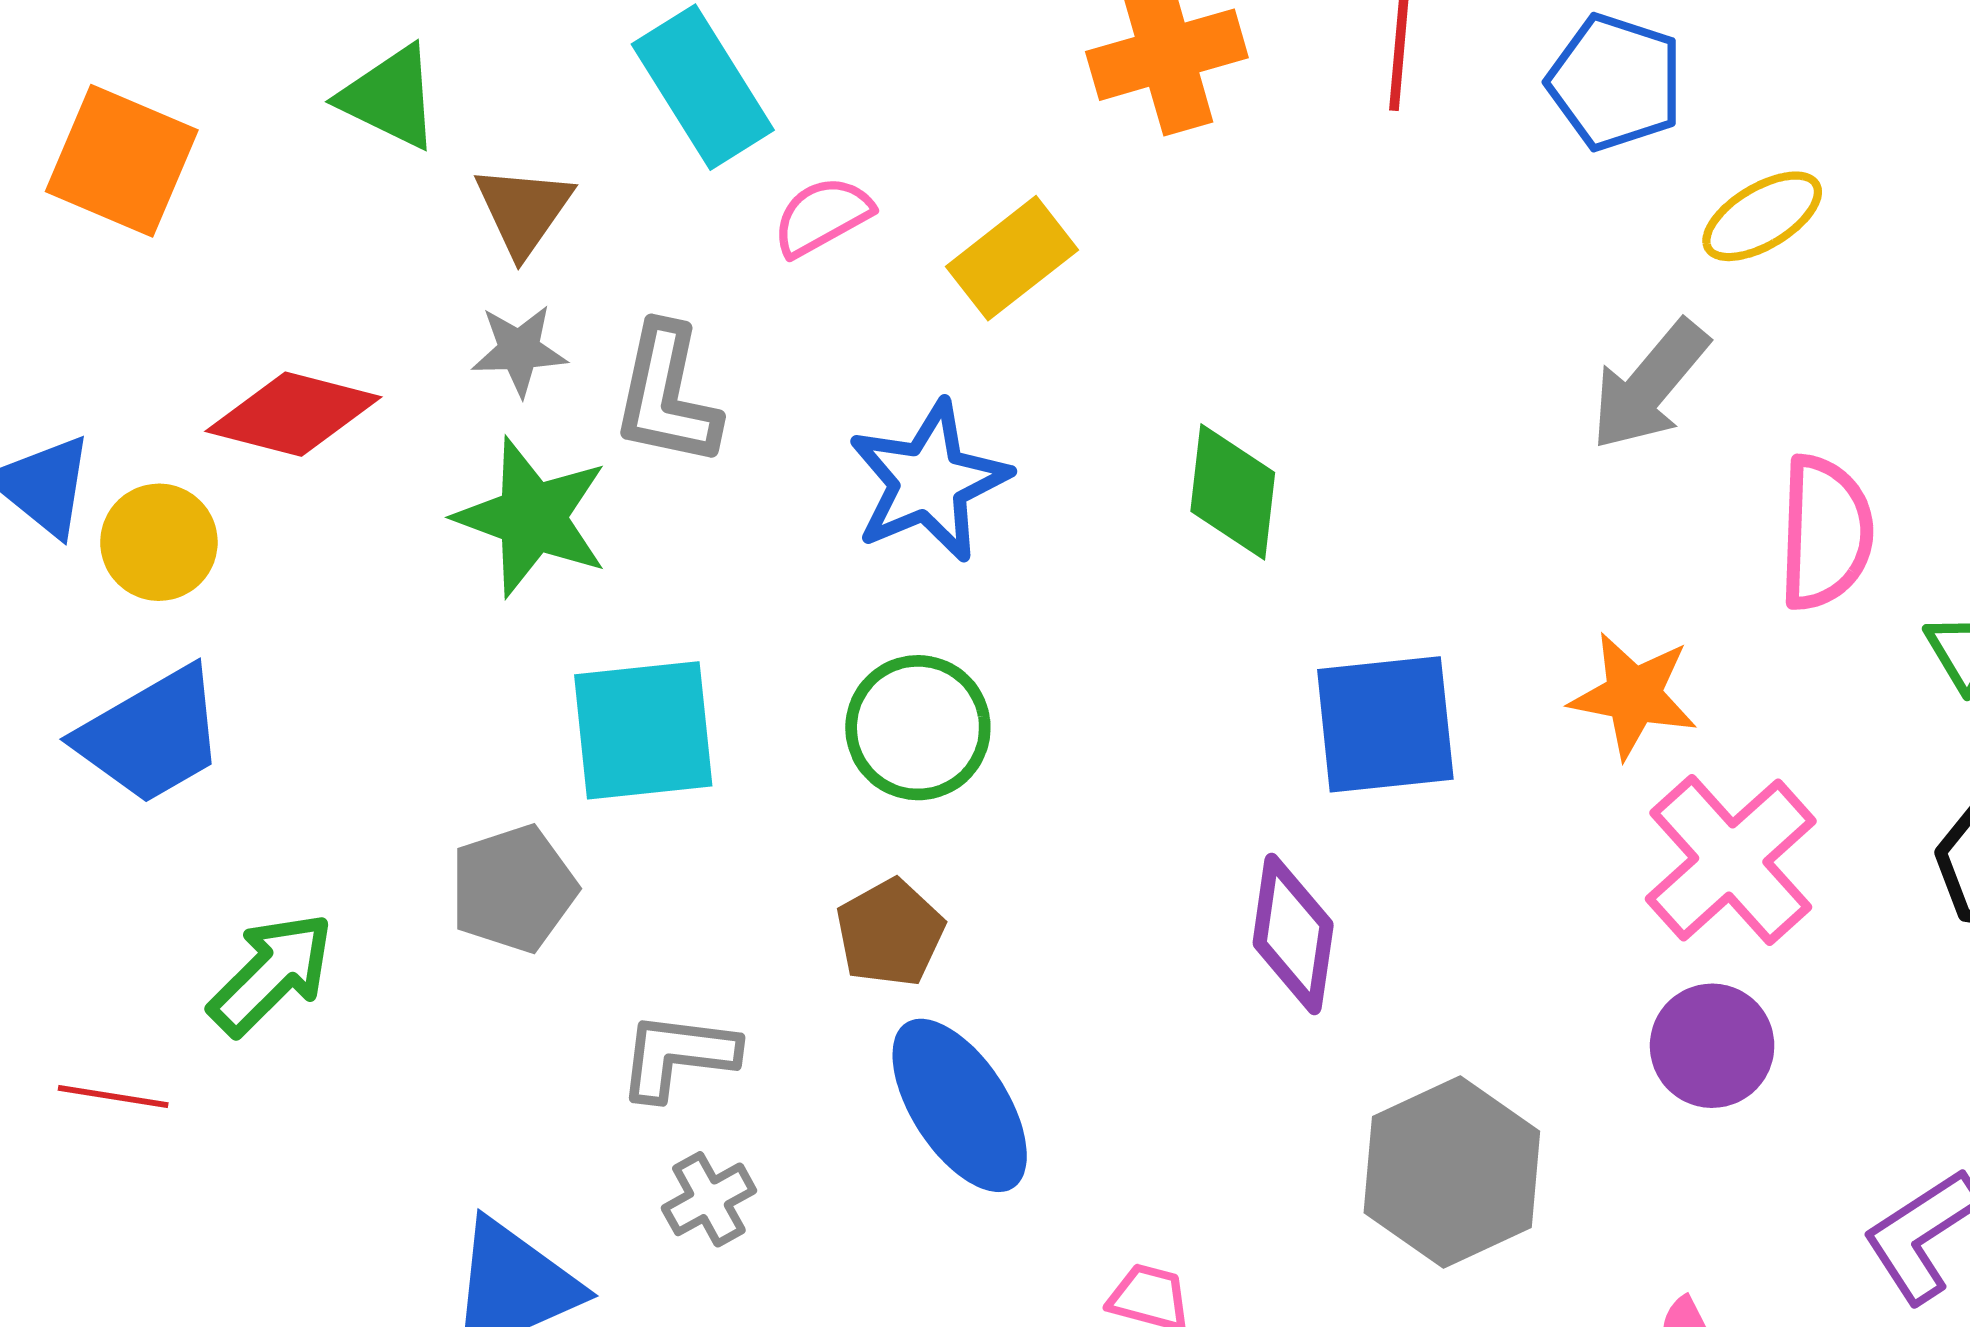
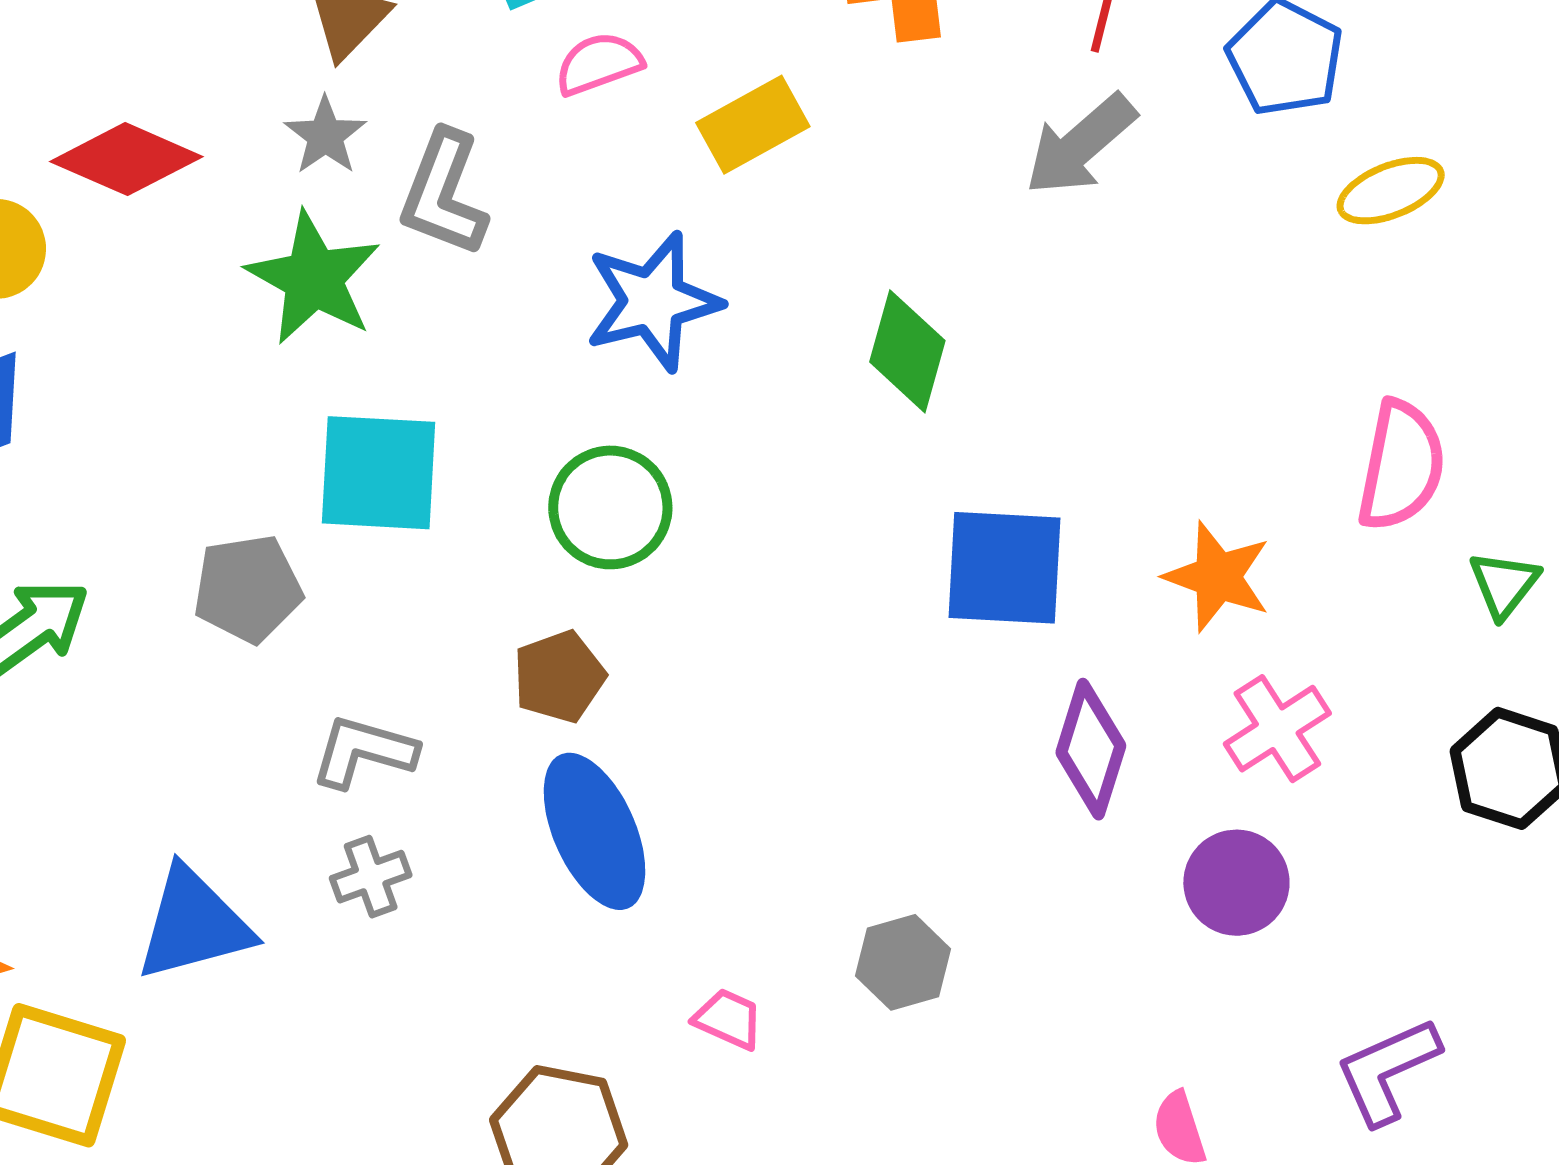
gray star: (519, 350) -> (325, 136), turned 30
gray arrow: (1649, 385) -> (1080, 145), moved
pink cross: (1731, 860) -> (1277, 729), size x0.7
purple diamond: (1293, 934) -> (1091, 749), moved
gray hexagon: (1452, 1172) -> (903, 962), moved, size x0.6

